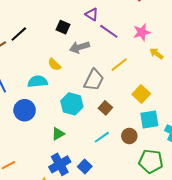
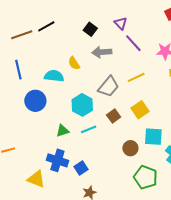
yellow square: (141, 94) -> (140, 110), moved
cyan line: (102, 137) -> (89, 129), moved
blue cross: (60, 164) -> (57, 160), turned 35

